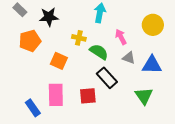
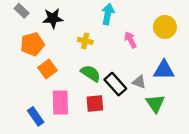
green semicircle: (99, 52) -> (91, 73), moved
gray triangle: (129, 58) -> (139, 82), moved
orange square: (59, 61) -> (47, 69), moved, turned 30

